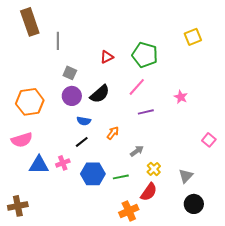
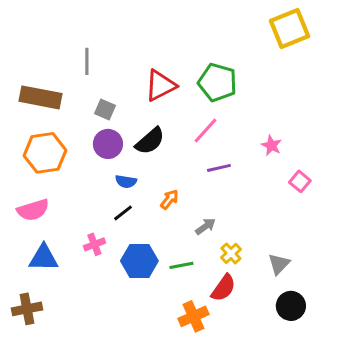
brown rectangle: (30, 22) -> (40, 97), moved, turned -60
yellow square: (193, 37) -> (289, 28), moved, size x1.5
red triangle: (107, 57) -> (160, 85), size x1.6
pink square: (209, 140) -> (300, 181), moved
blue triangle: (39, 165) -> (43, 258), moved

